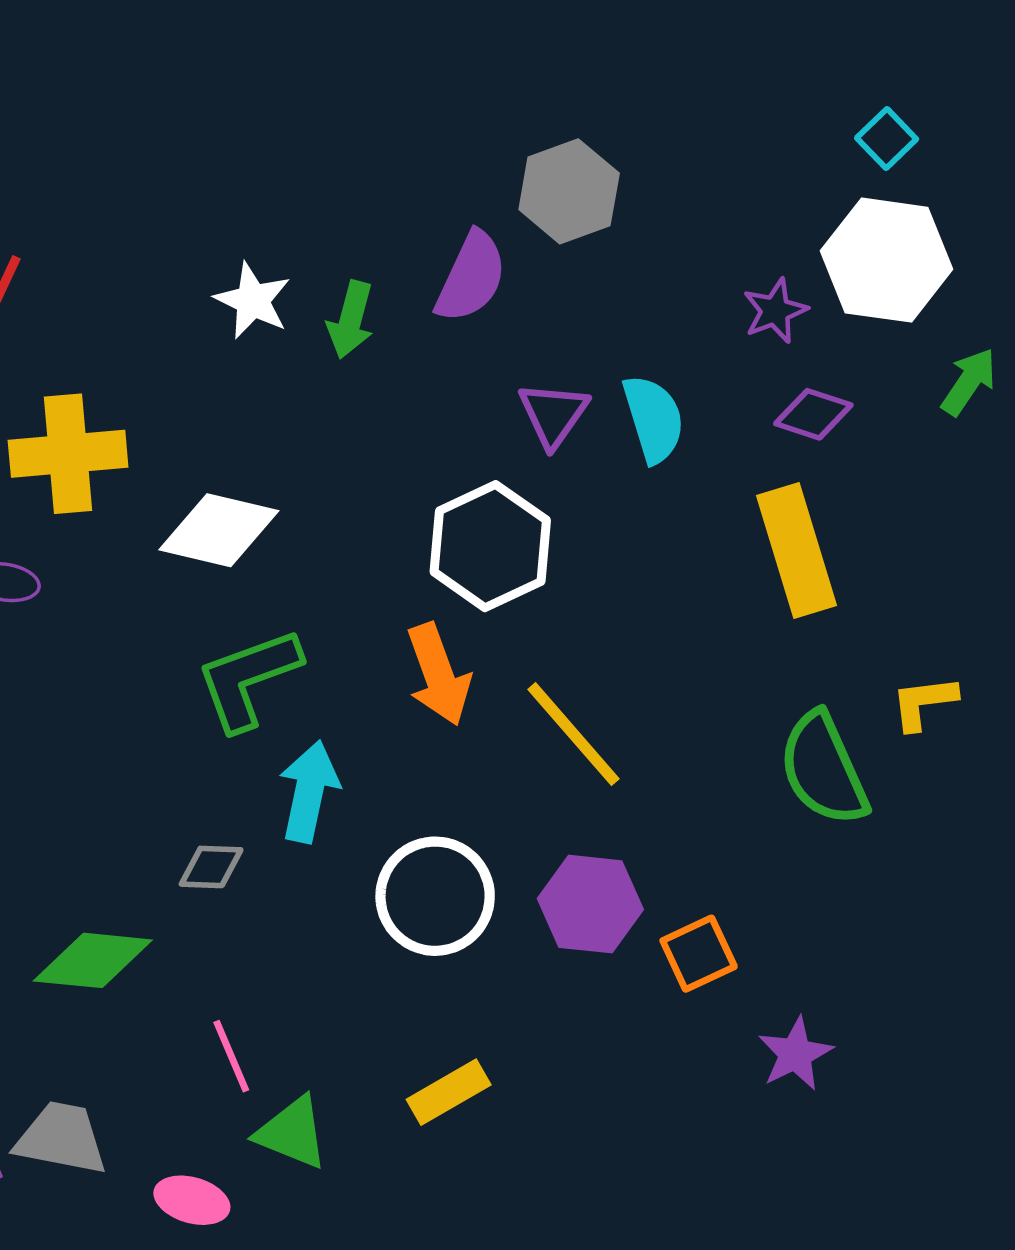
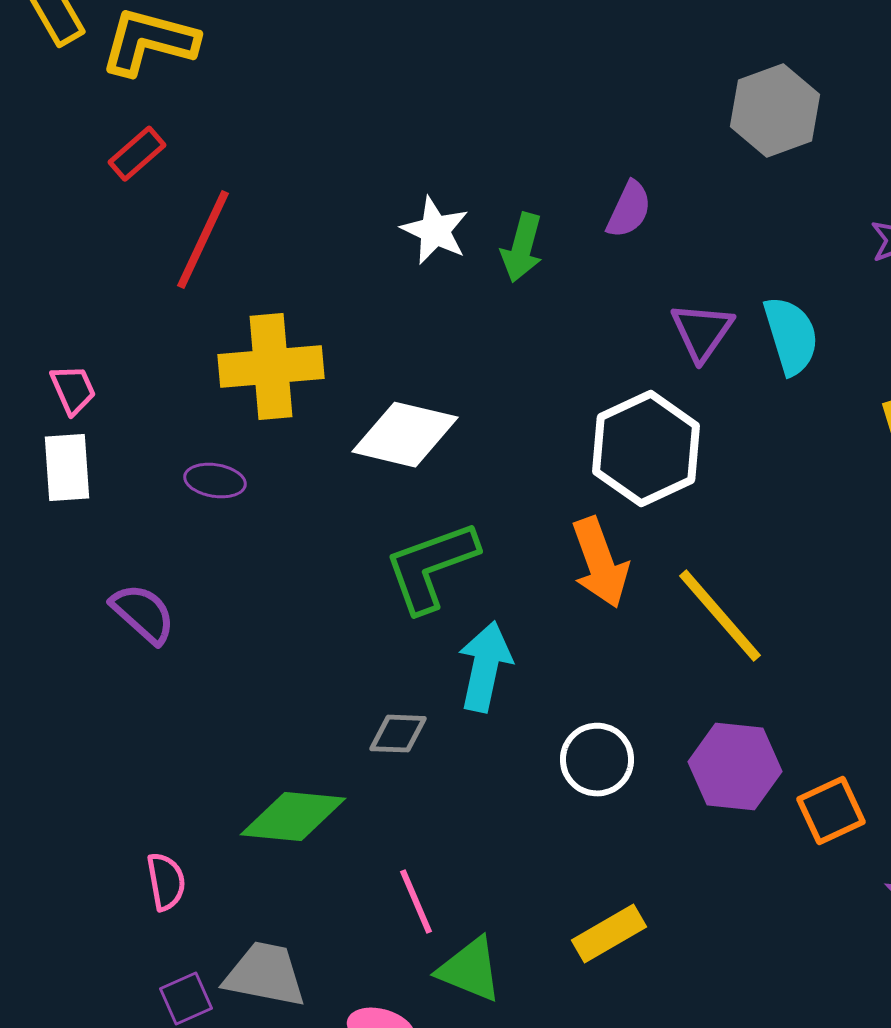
gray hexagon: (569, 191) -> (775, 111), moved
purple semicircle: (471, 277) -> (629, 210), size x0.7
white circle: (435, 896) -> (597, 760), size x0.7

